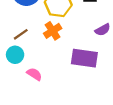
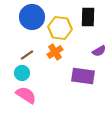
pink semicircle: (34, 74) -> (26, 95), moved, size x1.5

